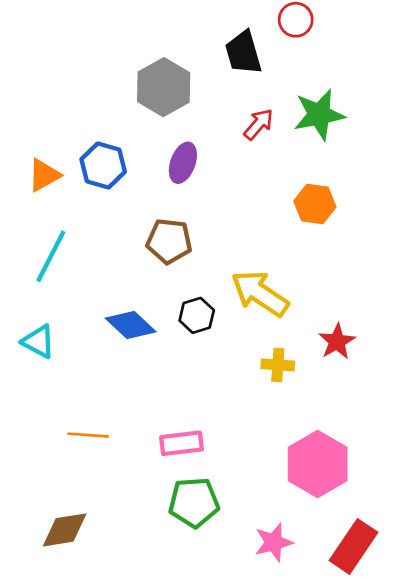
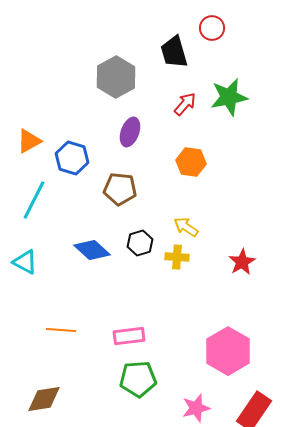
blue hexagon: (103, 166) -> (72, 158), moved
orange hexagon: (315, 204) -> (191, 162), moved
yellow arrow: (260, 293) -> (186, 227), size x0.6
yellow cross: (278, 365) -> (177, 257), moved

